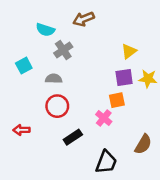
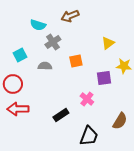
purple square: (124, 77) -> (104, 78), moved
orange square: (117, 100) -> (76, 61), moved
red circle: (57, 106) -> (13, 84), moved
red arrow: (21, 130) -> (18, 109), size x1.5

